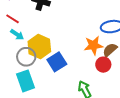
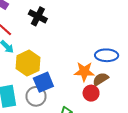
gray circle: (26, 57) -> (36, 96), moved

